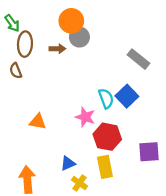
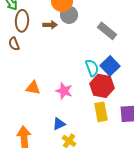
gray rectangle: (139, 59) -> (107, 31), moved
pink star: (85, 117) -> (64, 91), moved
red hexagon: (107, 137) -> (102, 86), moved
yellow rectangle: (105, 167) -> (101, 112), moved

